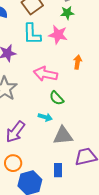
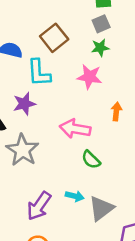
cyan L-shape: (32, 34) -> (39, 73), moved
cyan arrow: (45, 117) -> (75, 196), moved
gray triangle: (63, 136) -> (101, 208), turned -30

